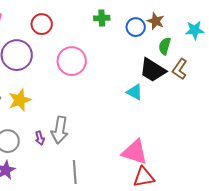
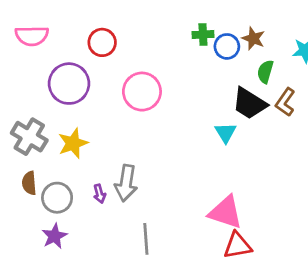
green cross: (102, 18) -> (203, 34), moved
cyan triangle: (135, 92) -> (226, 133), turned 30

